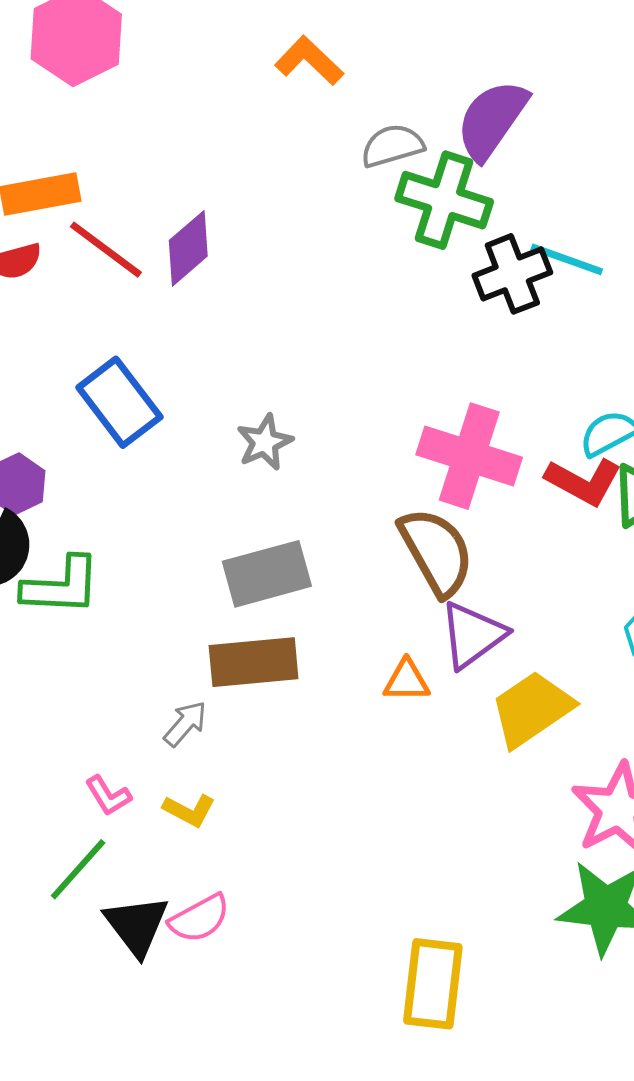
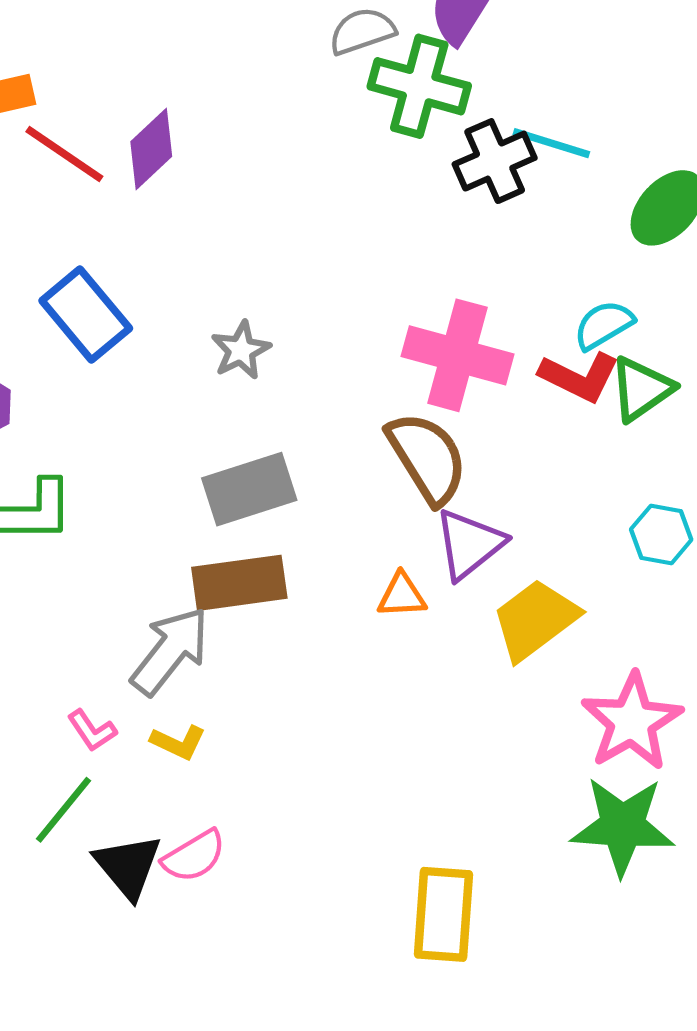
gray arrow: (185, 724) -> (170, 651), size x1.8

